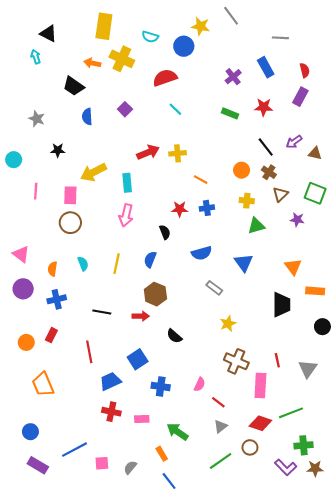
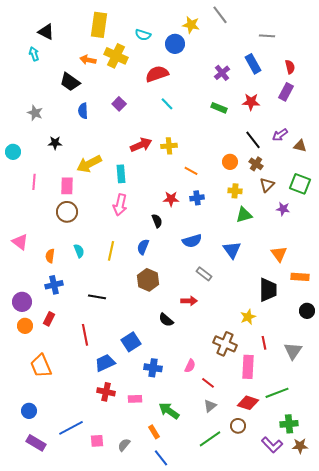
purple circle: (23, 289) -> (22, 302), moved
red arrow: (141, 316) -> (189, 301), moved
yellow star: (228, 323) -> (248, 317), moved

